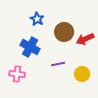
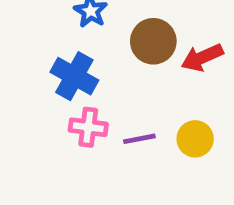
purple line: (58, 64) -> (139, 139), moved
pink cross: (17, 74) -> (88, 127), moved

